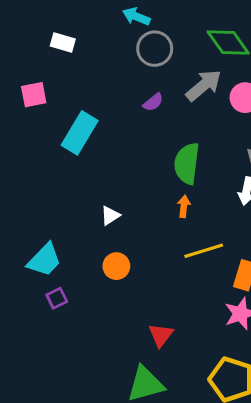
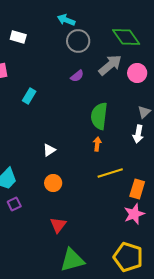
cyan rectangle: (80, 133) -> (29, 96), size x0.6
red triangle: (161, 335) -> (58, 225), moved

